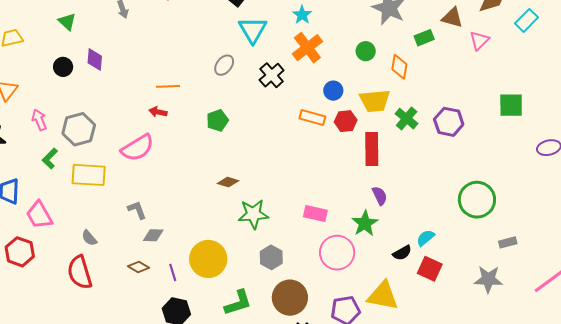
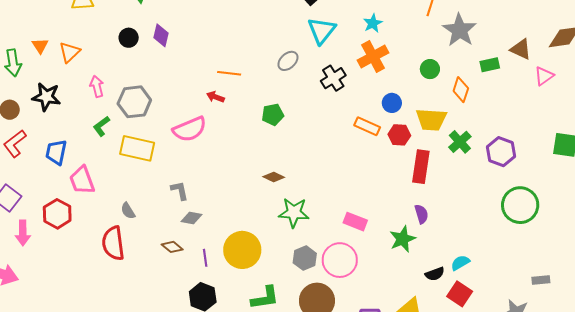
green circle: (477, 200) -> (520, 205), moved
pink circle: (337, 253) -> (340, 260), moved

